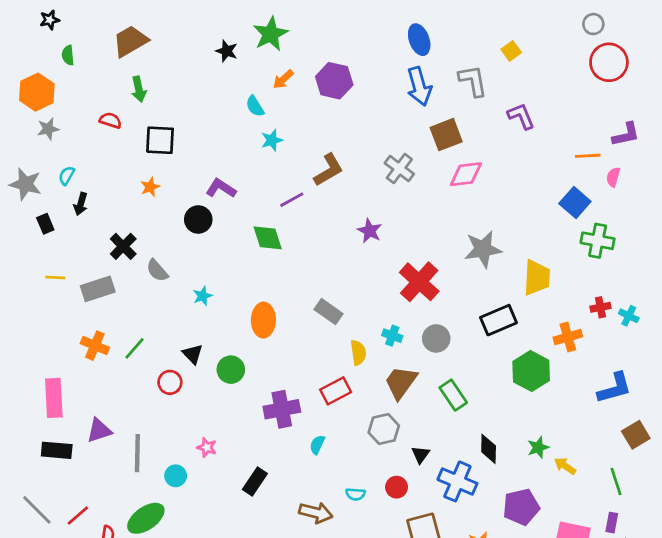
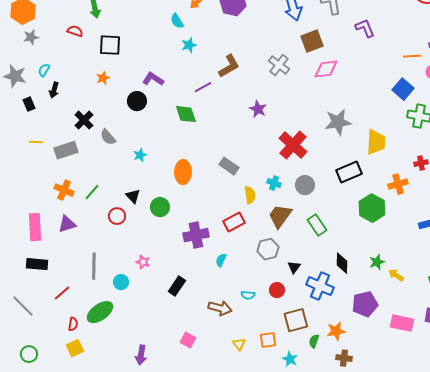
purple triangle: (99, 430) -> (67, 224), moved
red line: (78, 515) -> (62, 293), moved

